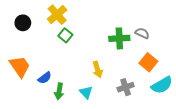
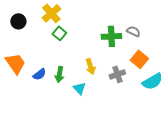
gray cross: (126, 87) -> (117, 74), moved
green arrow: (59, 91) -> (59, 74), moved

